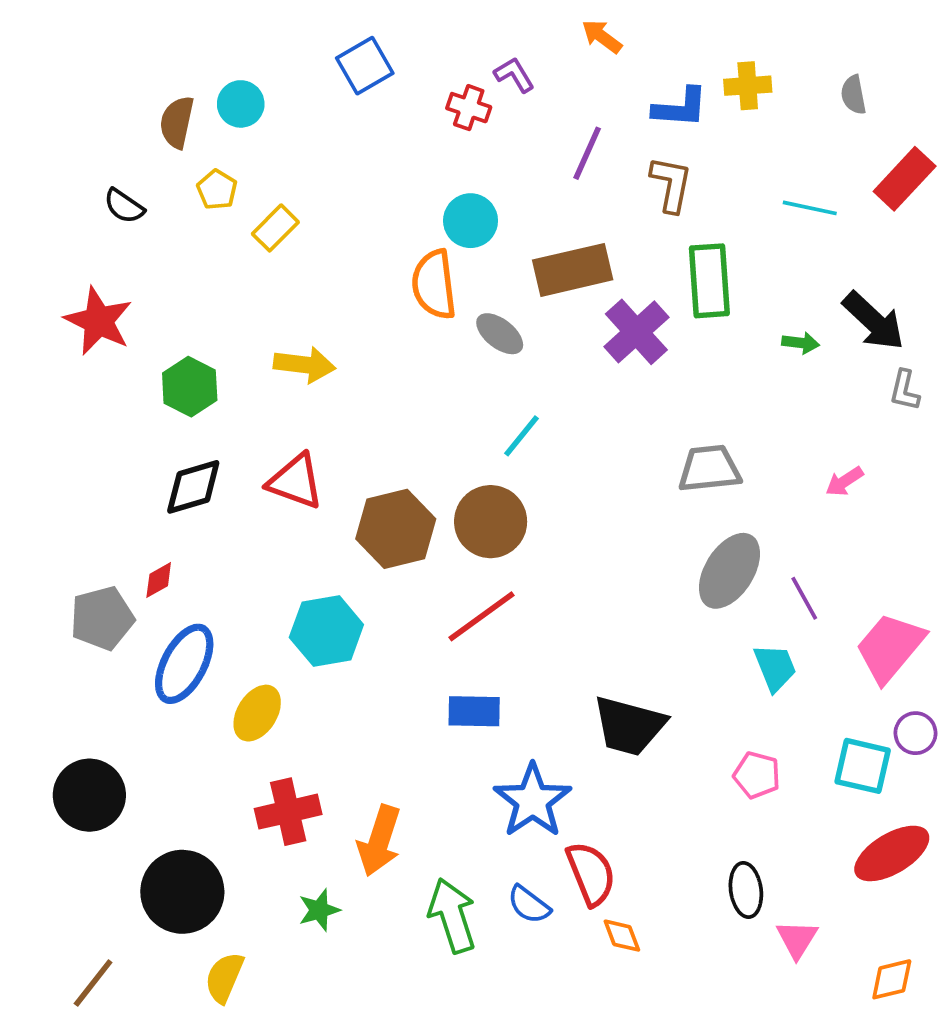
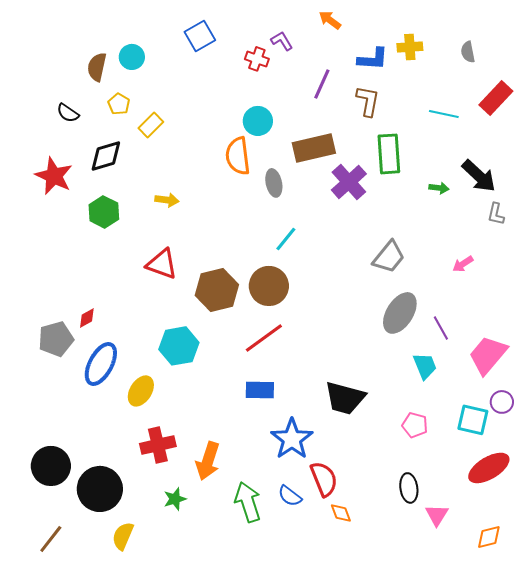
gray ellipse: (500, 334) -> (274, 183), turned 40
yellow arrow: (305, 365) -> (167, 200), size x0.7
gray trapezoid: (709, 469) -> (389, 257), turned 135
black diamond: (193, 487) -> (106, 156), moved
black circle: (89, 795) -> (51, 466), moved

